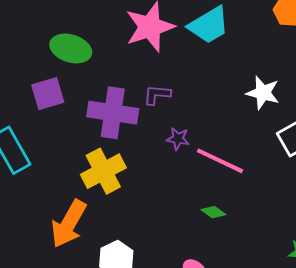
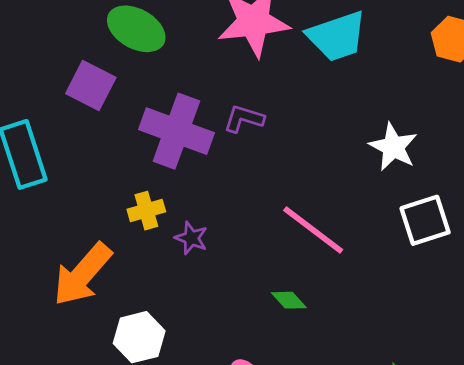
purple square: (48, 94) -> (91, 85), turned 32
purple star: (178, 139) -> (191, 238), moved
yellow cross: (103, 171) -> (146, 211), size x0.6

